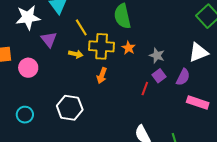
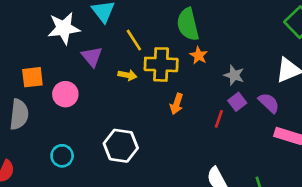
orange star: (128, 48) -> (199, 55), moved
orange arrow: (102, 76) -> (177, 104), moved
purple semicircle: (183, 77) -> (269, 103), turned -72

